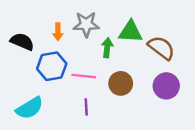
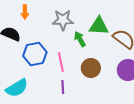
orange arrow: (58, 32) -> (25, 12), moved
green arrow: (107, 48) -> (80, 39), turned -35
pink line: (84, 76) -> (61, 62), turned 72

